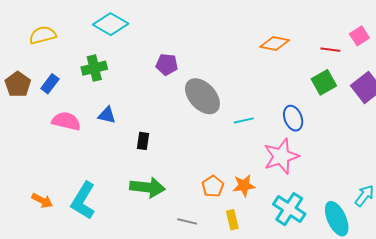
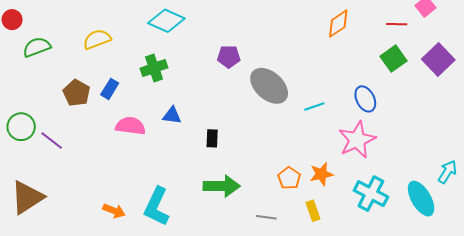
orange diamond: (275, 44) -> (338, 24), turned -40

